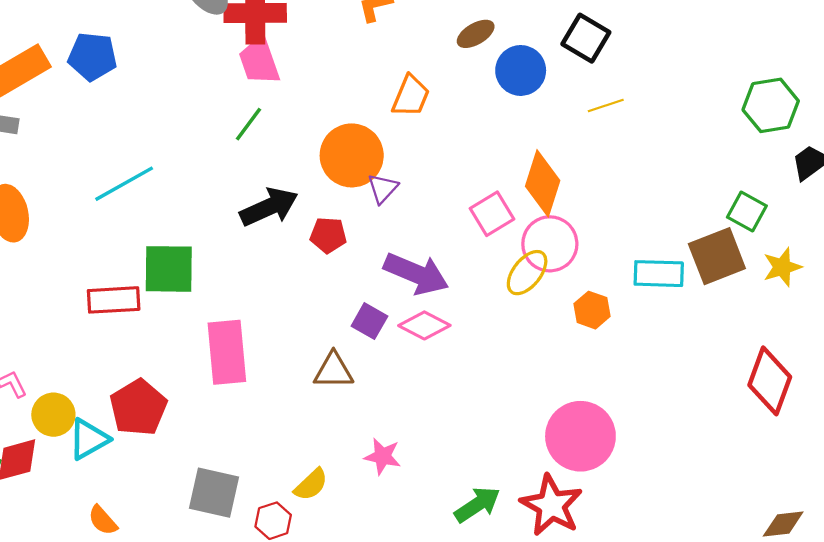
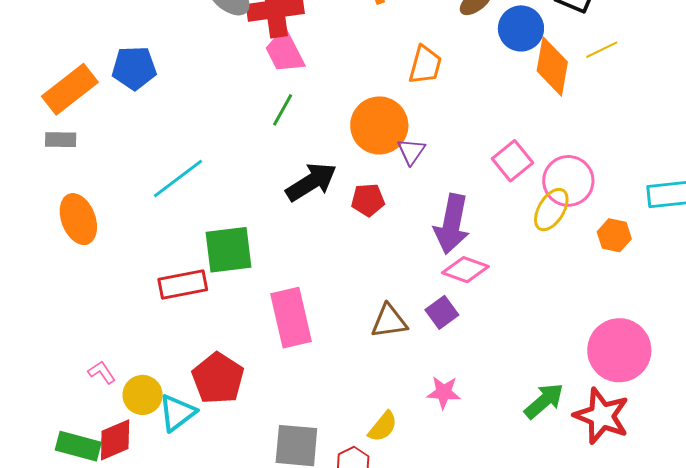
orange diamond: (543, 183) -> (552, 66), moved
purple arrow: (416, 274) -> (452, 224), turned 86
purple square: (369, 321) -> (442, 312), moved, turned 32
green arrow: (477, 505) -> (544, 401), moved

